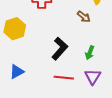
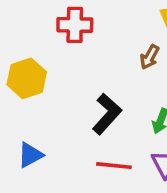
brown arrow: (84, 17) -> (150, 57), turned 80

